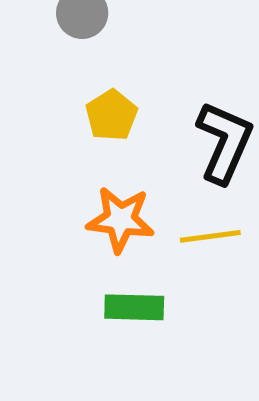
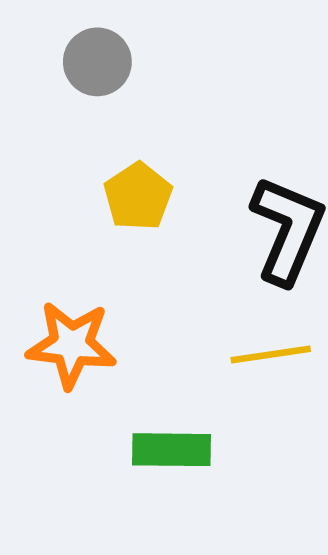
orange star: (121, 220) -> (71, 345), moved

